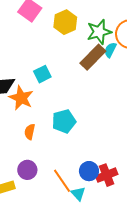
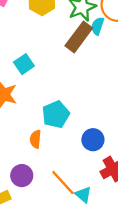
orange semicircle: (30, 132) -> (35, 139), moved
blue circle: (89, 171) -> (93, 140), moved

